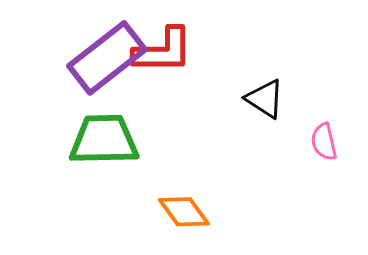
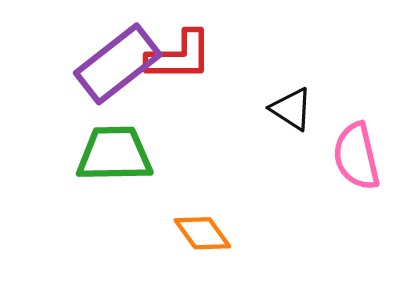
pink semicircle: (324, 142) -> (356, 156), size x1.6

